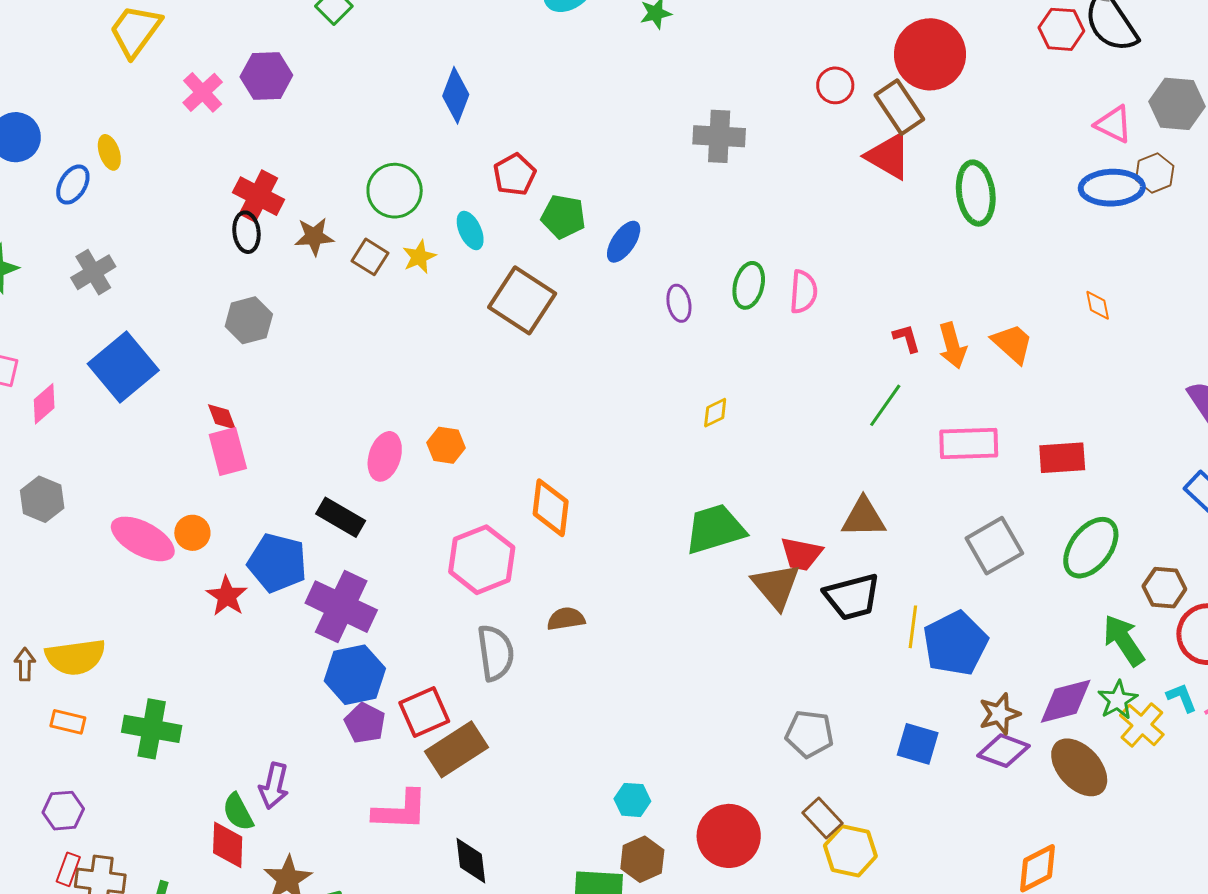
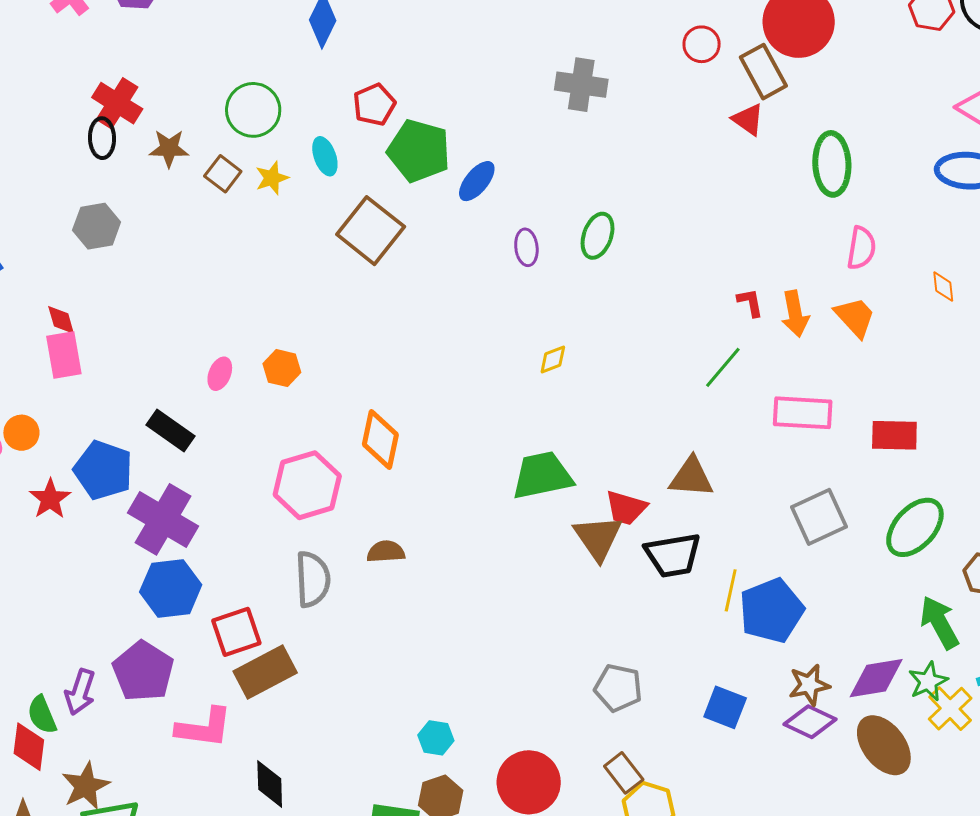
red triangle: (888, 156) -> (748, 119), size x0.7
green pentagon: (563, 217) -> (419, 151), size x1.4
pink semicircle: (803, 292) -> (861, 248), moved
pink ellipse: (385, 456) -> (220, 374), size x0.7
purple pentagon: (365, 723) -> (143, 671), moved, size x1.5

